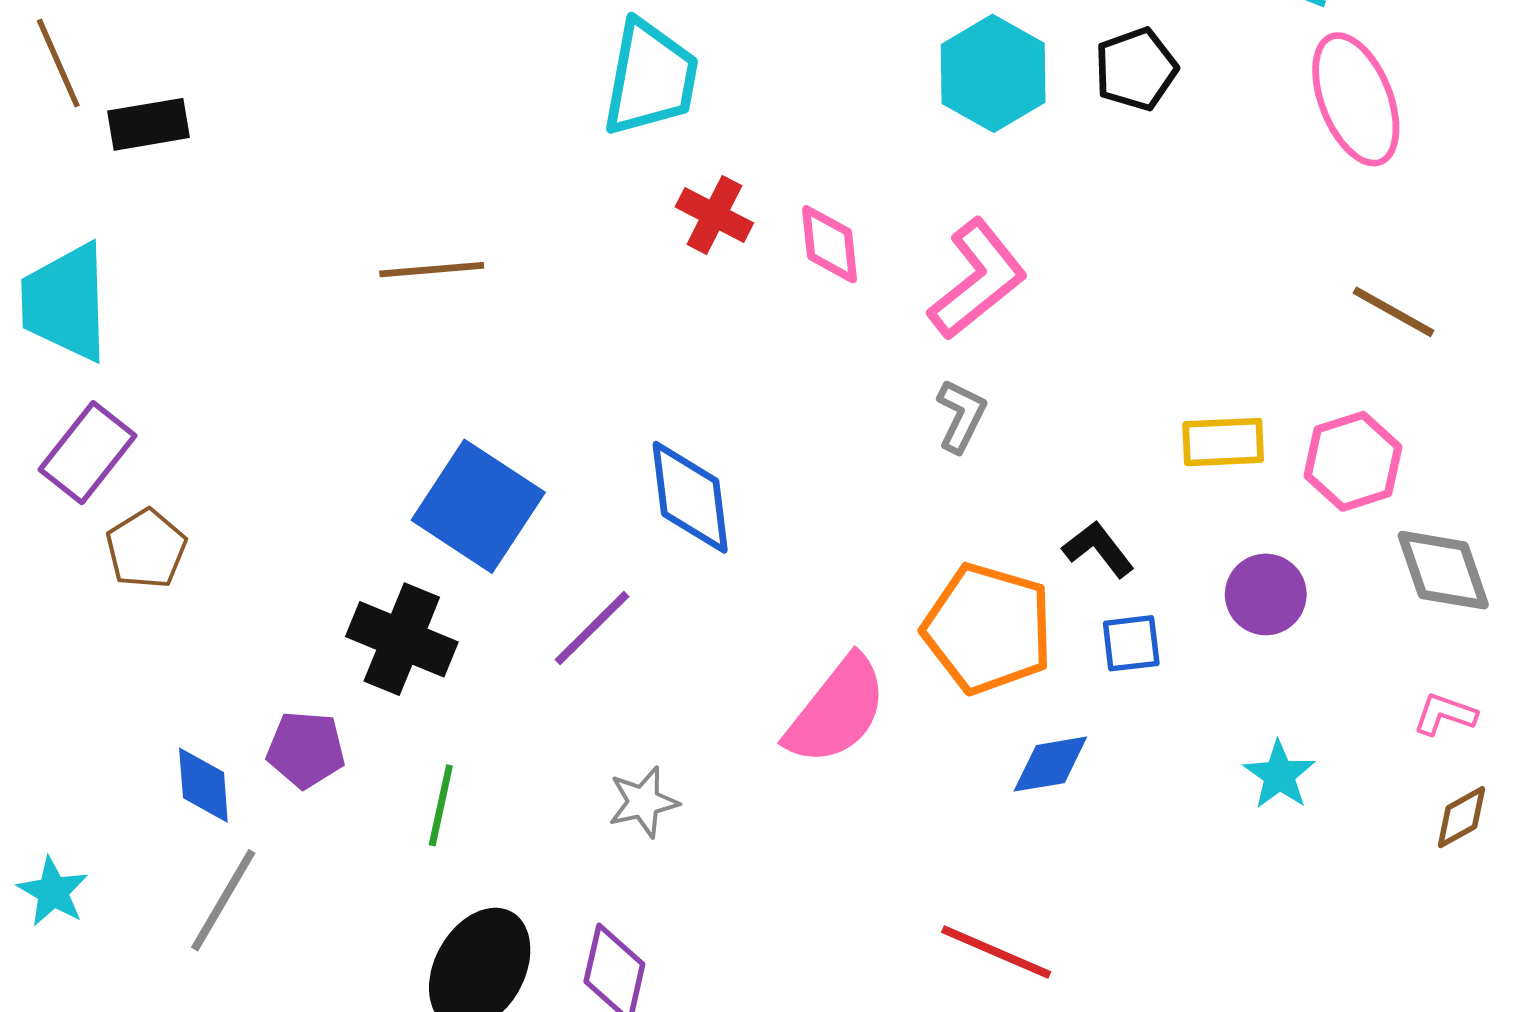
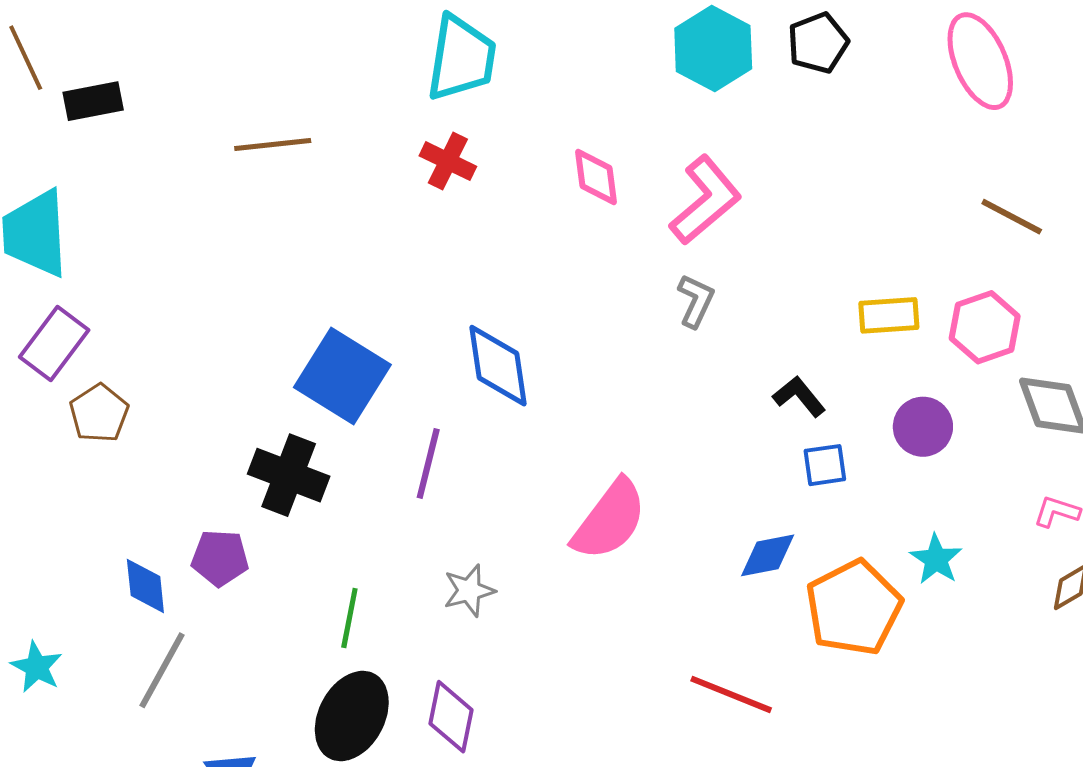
red cross: (714, 215) -> (448, 161), moved
brown line: (432, 270) -> (273, 144), moved
purple line: (592, 628) -> (428, 464), turned -30
orange pentagon: (988, 629) -> (854, 608), moved, turned 30
green line: (441, 805) -> (349, 618), moved

